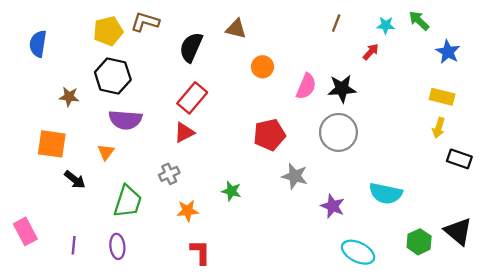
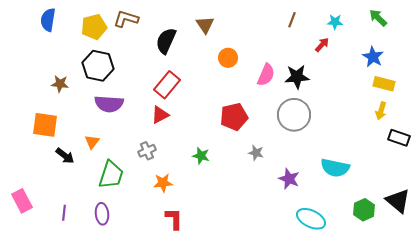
green arrow: (419, 21) -> (378, 18), moved
brown triangle: (236, 29) -> (205, 25), turned 42
blue semicircle: (38, 44) -> (48, 20), moved
blue star: (448, 52) -> (373, 57), moved
orange triangle: (106, 152) -> (92, 142), moved
gray star: (295, 176) -> (256, 153), size x0.7
green star: (231, 191) -> (201, 156), moved

